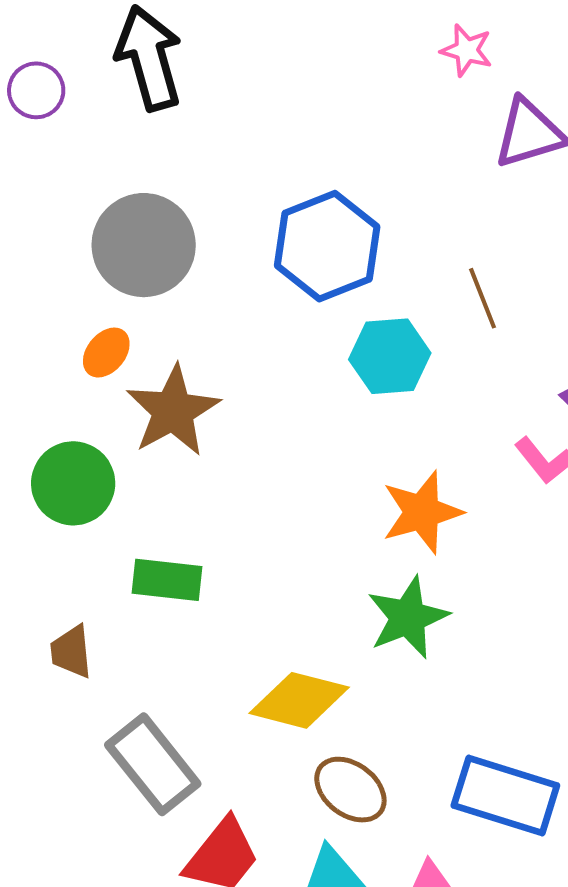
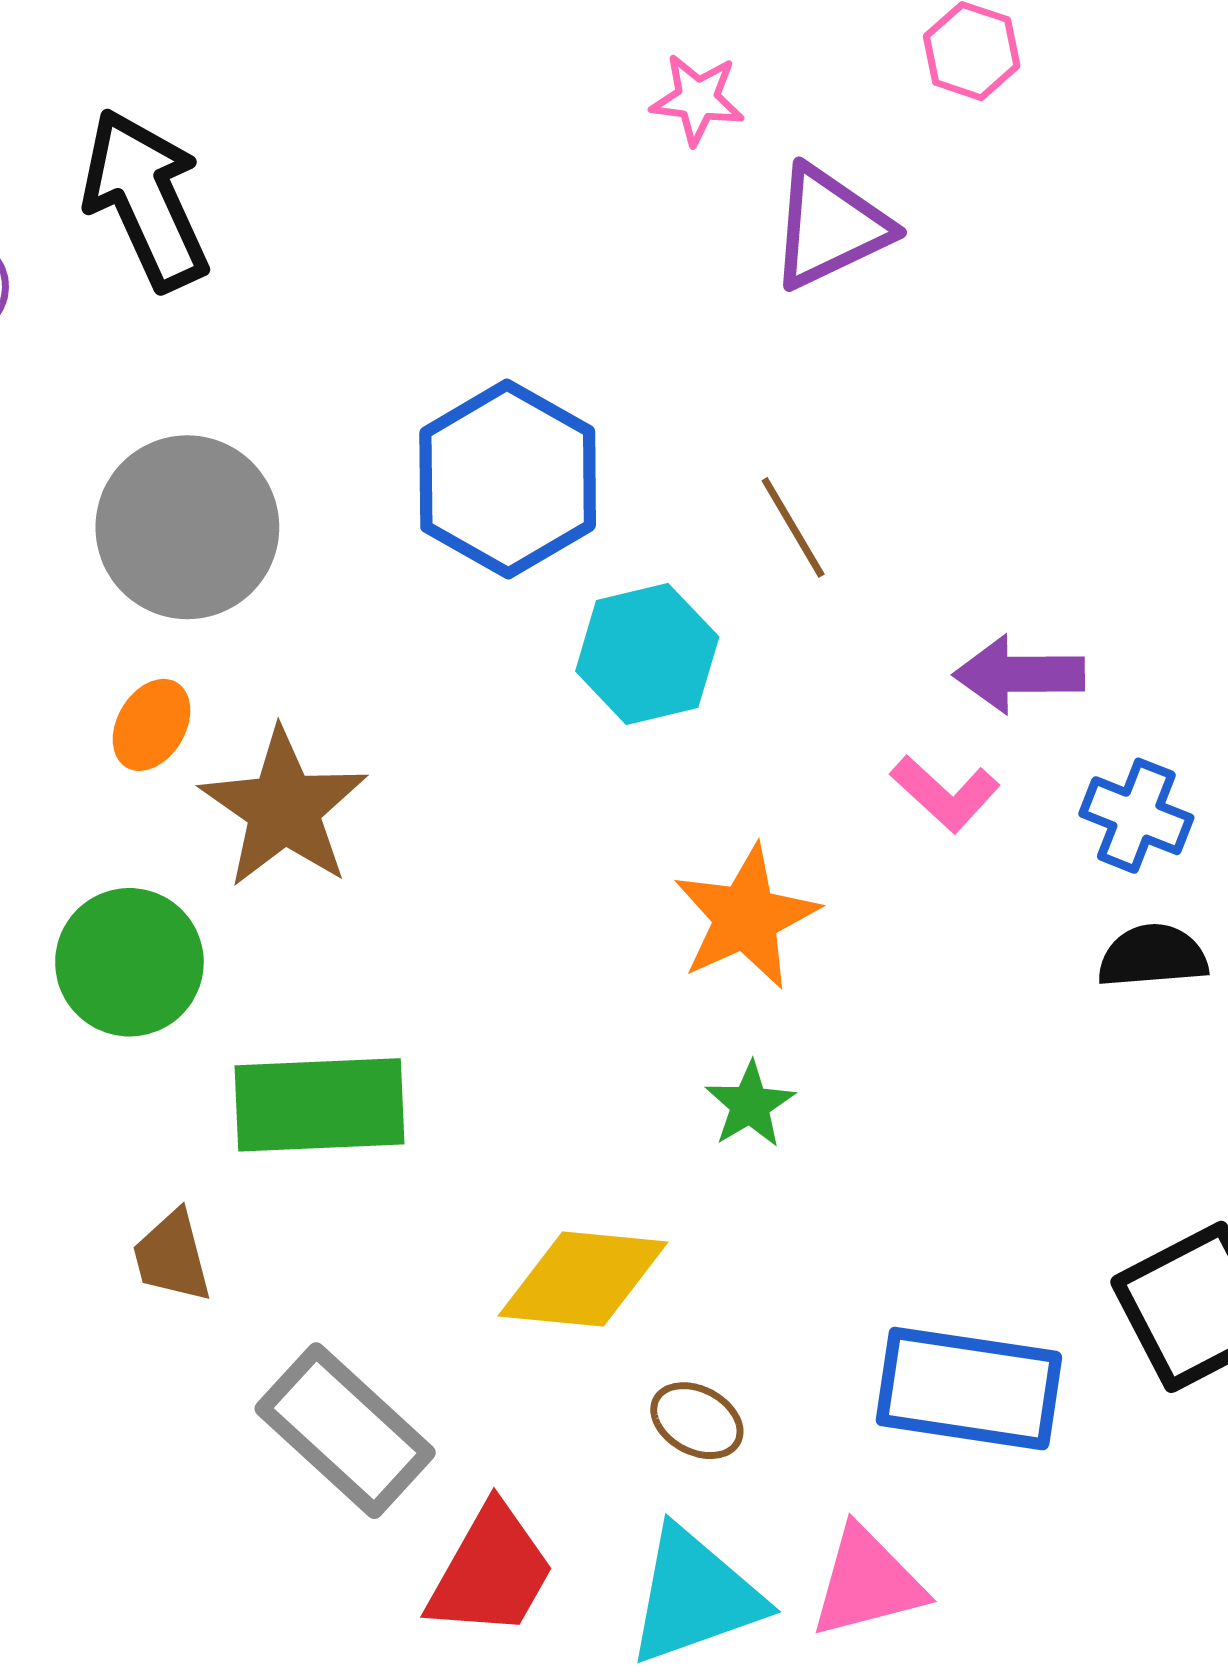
green rectangle: (167, 580) -> (320, 1105), size x1.4
green star: (408, 617) -> (750, 1105), size x0.6
brown ellipse: (350, 790) -> (697, 1421), size x0.7

